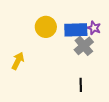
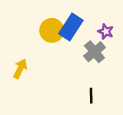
blue rectangle: (76, 30) -> (71, 27), moved, turned -55

